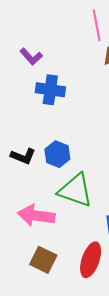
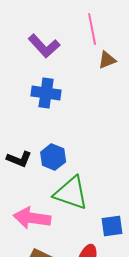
purple L-shape: (31, 57) -> (44, 46), moved, size x1.4

